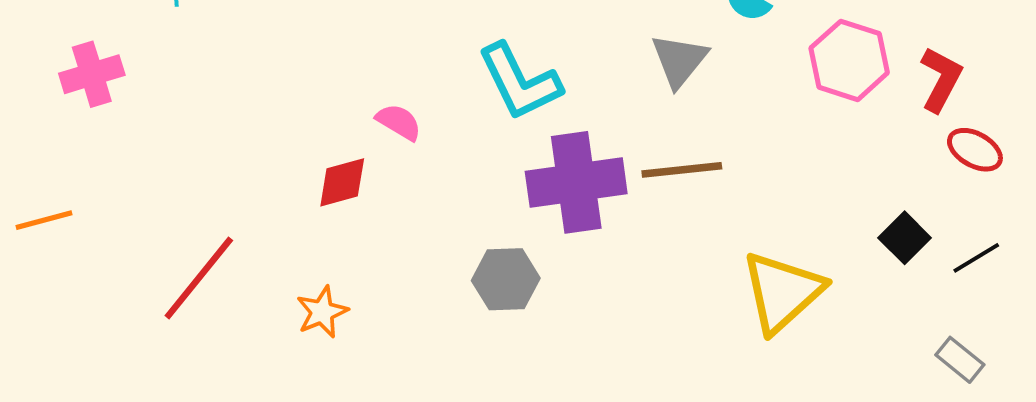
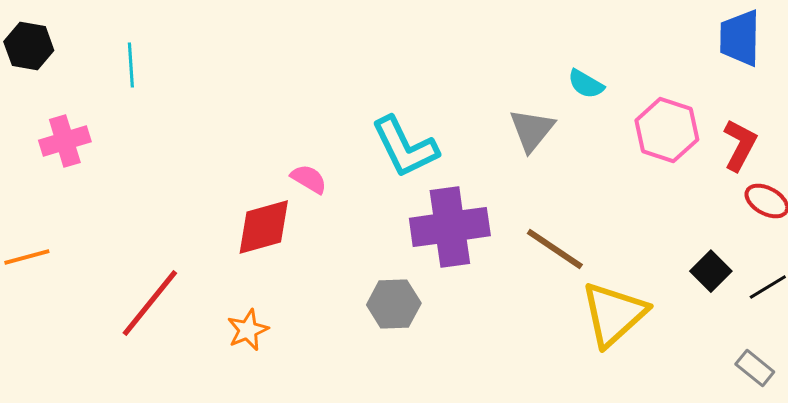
brown line: (682, 170) -> (555, 249), moved, turned 40
red diamond: (342, 182) -> (264, 227), size x1.4

